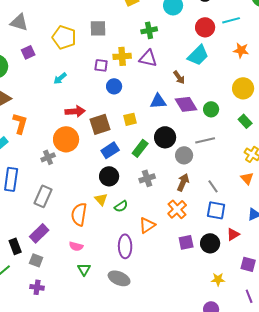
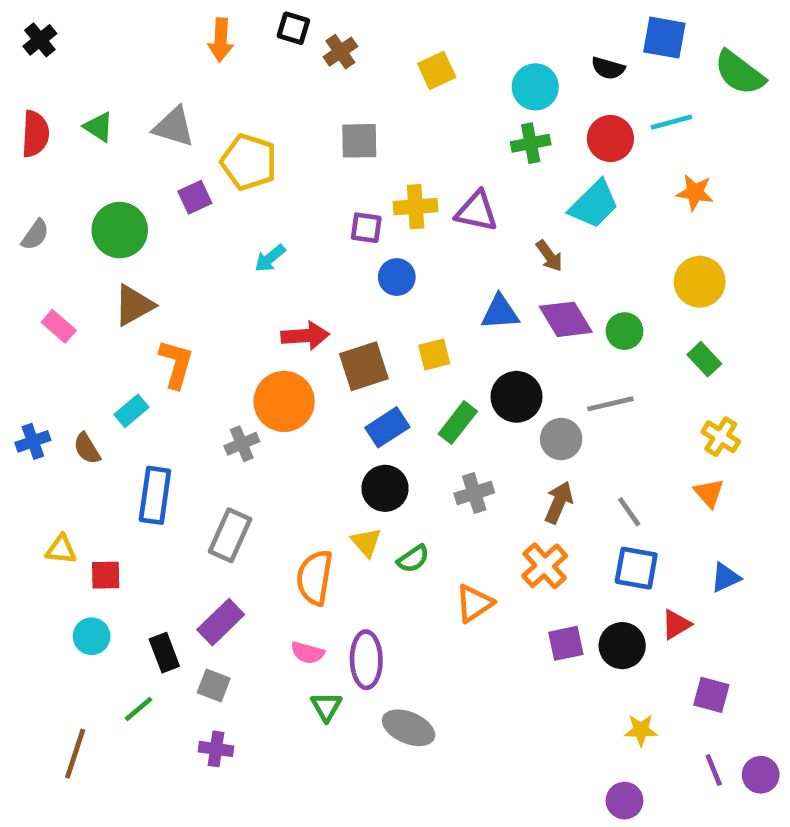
green cross: (149, 30) -> (531, 143), moved
yellow pentagon: (64, 37) -> (249, 162), moved
purple ellipse: (125, 246) -> (366, 660), moved

